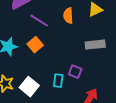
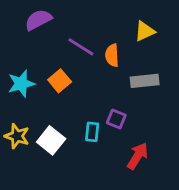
orange semicircle: (68, 16) -> (112, 55), moved
purple line: (39, 21) -> (81, 47), moved

